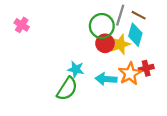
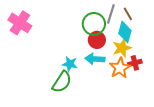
brown line: (139, 15) -> (128, 14), turned 32
pink cross: (22, 25) -> (20, 23), size x1.6
yellow star: (120, 44) -> (122, 48), moved
cyan arrow: (106, 79) -> (95, 59), moved

